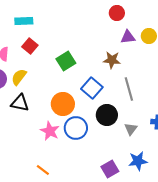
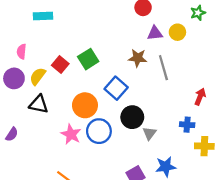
red square: (30, 46) -> (60, 64), moved
gray line: (129, 89) -> (163, 68), moved
gray triangle: (131, 129) -> (149, 133), moved

